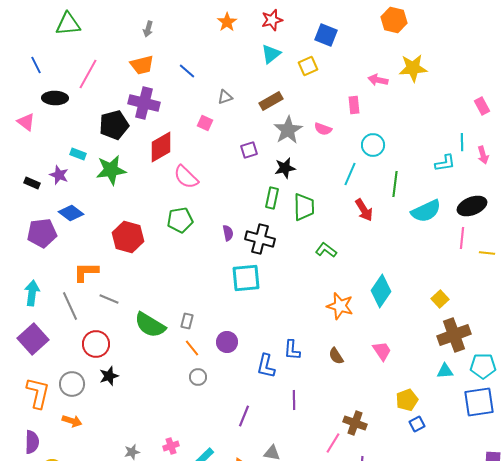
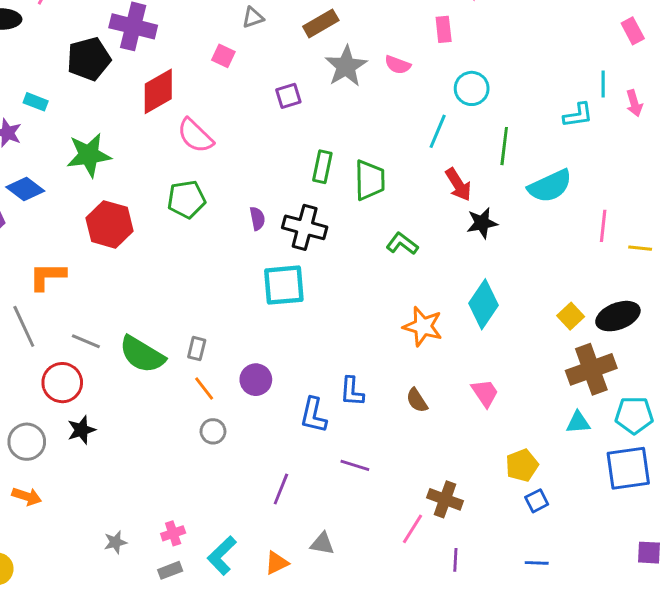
black star: (285, 168) -> (482, 223), moved
green star: (111, 170) -> (89, 155), moved
black ellipse: (472, 206) -> (618, 316), moved
gray line: (109, 299) -> (86, 341), moved
purple line: (294, 400) -> (355, 465), turned -72

